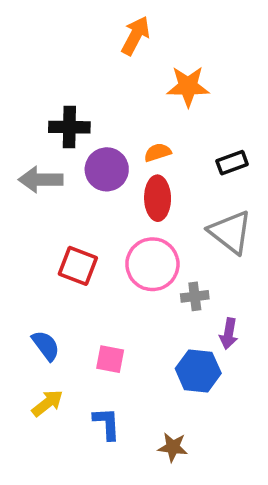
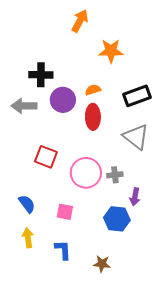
black rectangle: (232, 163) -> (137, 96), size x1.5
pink circle: (152, 264) -> (86, 173), moved
yellow arrow: (47, 403) -> (28, 238), turned -60

